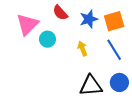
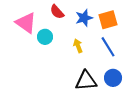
pink triangle: (27, 24) -> (26, 23), turned -40

